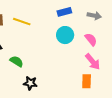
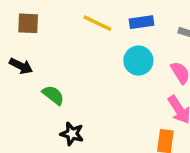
yellow line: (22, 22) -> (97, 23), moved

